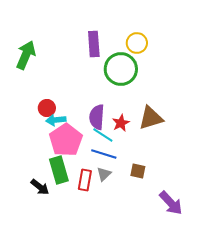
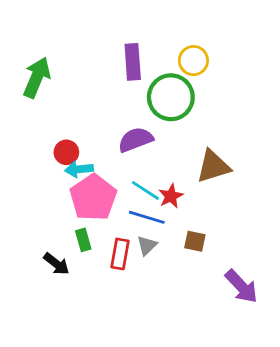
purple semicircle: (97, 117) -> (136, 140), moved, turned 65
red star: (121, 123) -> (171, 196), moved
green rectangle: (59, 170) -> (83, 240), size x0.6

